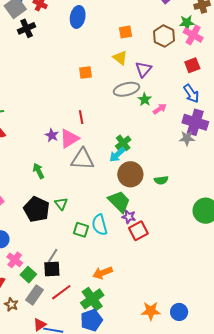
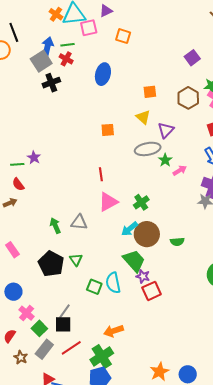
purple star: (52, 135) -> (34, 158), moved
pink triangle: (69, 138) -> (108, 202), moved
cyan arrow: (117, 155) -> (130, 229), moved
gray triangle: (83, 159) -> (79, 222), moved, size x0.7
orange star: (151, 311) -> (160, 372), turned -30

